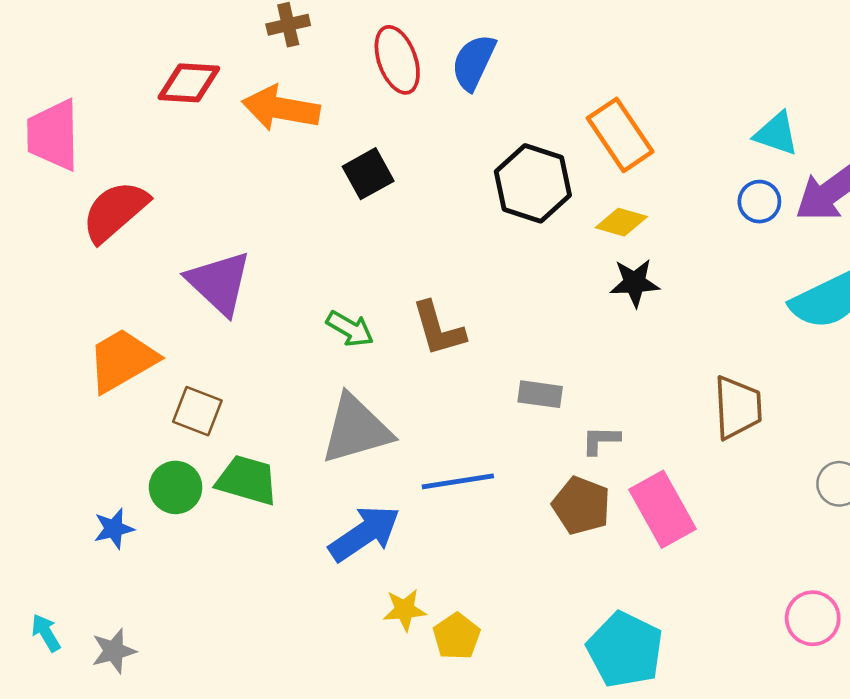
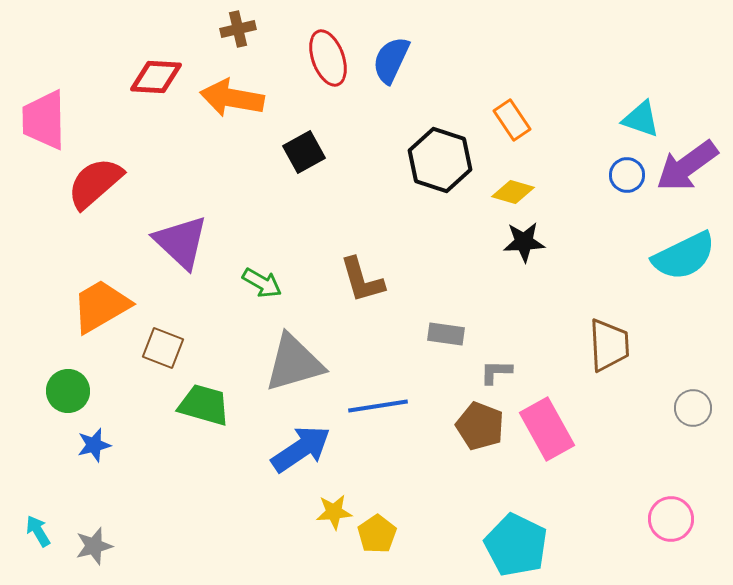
orange rectangle: (620, 135) -> (512, 120), size x0.7
green arrow: (350, 329) -> (262, 283), moved
green circle: (176, 487) -> (68, 391), moved

